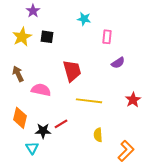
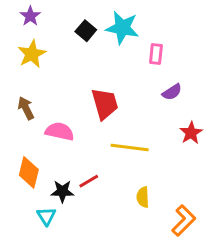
purple star: (33, 11) -> (30, 16), moved
cyan star: (84, 19) -> (122, 28), size x1.6
black square: (47, 37) -> (86, 31), moved, turned 32
red star: (133, 100) -> (191, 133), moved

